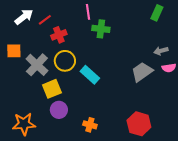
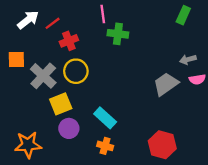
cyan rectangle: (90, 75) -> (105, 118), moved

